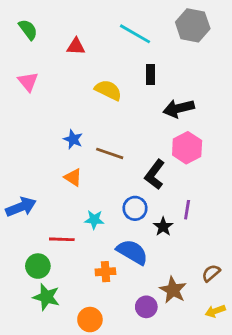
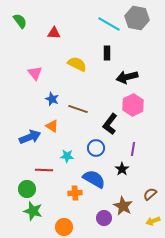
cyan line: (135, 34) -> (109, 24), moved
pink triangle: (28, 82) -> (35, 73), moved
blue arrow: (21, 207) -> (30, 137), moved
black star: (163, 227) -> (122, 169), moved

